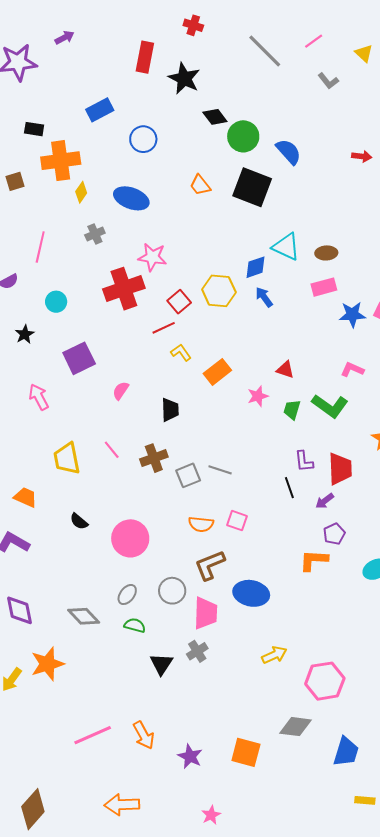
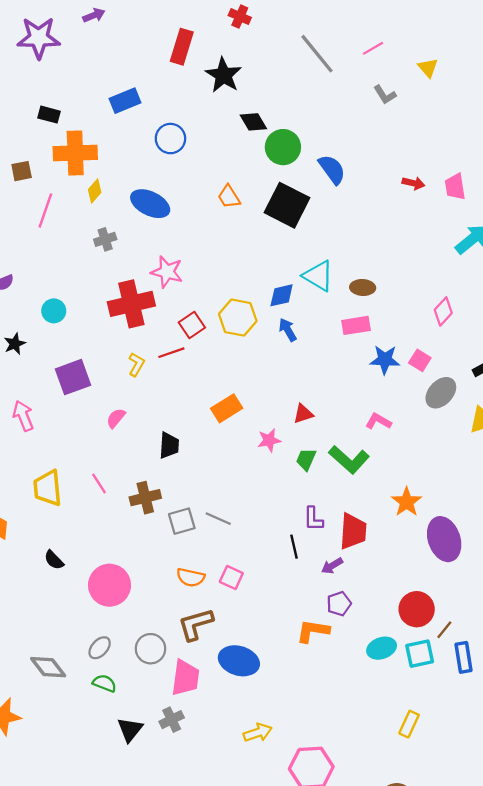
pink line: (40, 247) -> (45, 210), moved
yellow L-shape: (181, 353) -> (136, 364), moved, turned 60
red triangle: (285, 370) -> (303, 414), turned -42

